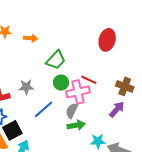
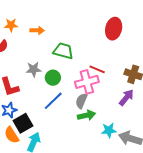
green trapezoid: (56, 60) -> (63, 51), turned -115
green circle: (61, 83) -> (53, 78), moved
gray star: (26, 87) -> (34, 69), moved

